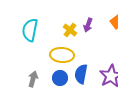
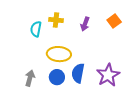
cyan semicircle: (30, 30) -> (36, 29), moved, size x0.7
yellow cross: (70, 30) -> (56, 20), moved, turned -32

